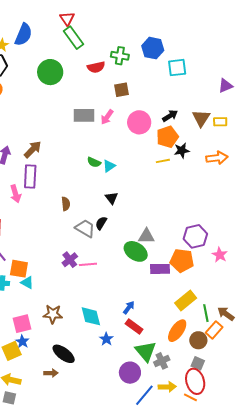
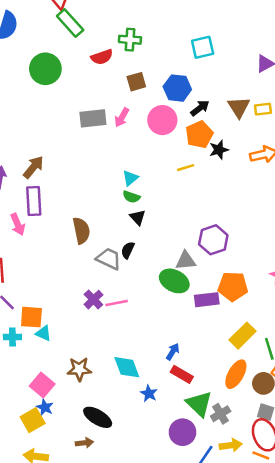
blue hexagon: (153, 48) -> (177, 88), moved
yellow line: (163, 161) -> (186, 168), moved
green semicircle: (94, 162) -> (131, 197), moved
brown semicircle: (66, 204) -> (81, 231), size x1.5
purple hexagon: (195, 236) -> (213, 240), moved
pink square: (22, 324) -> (42, 385), turned -30

